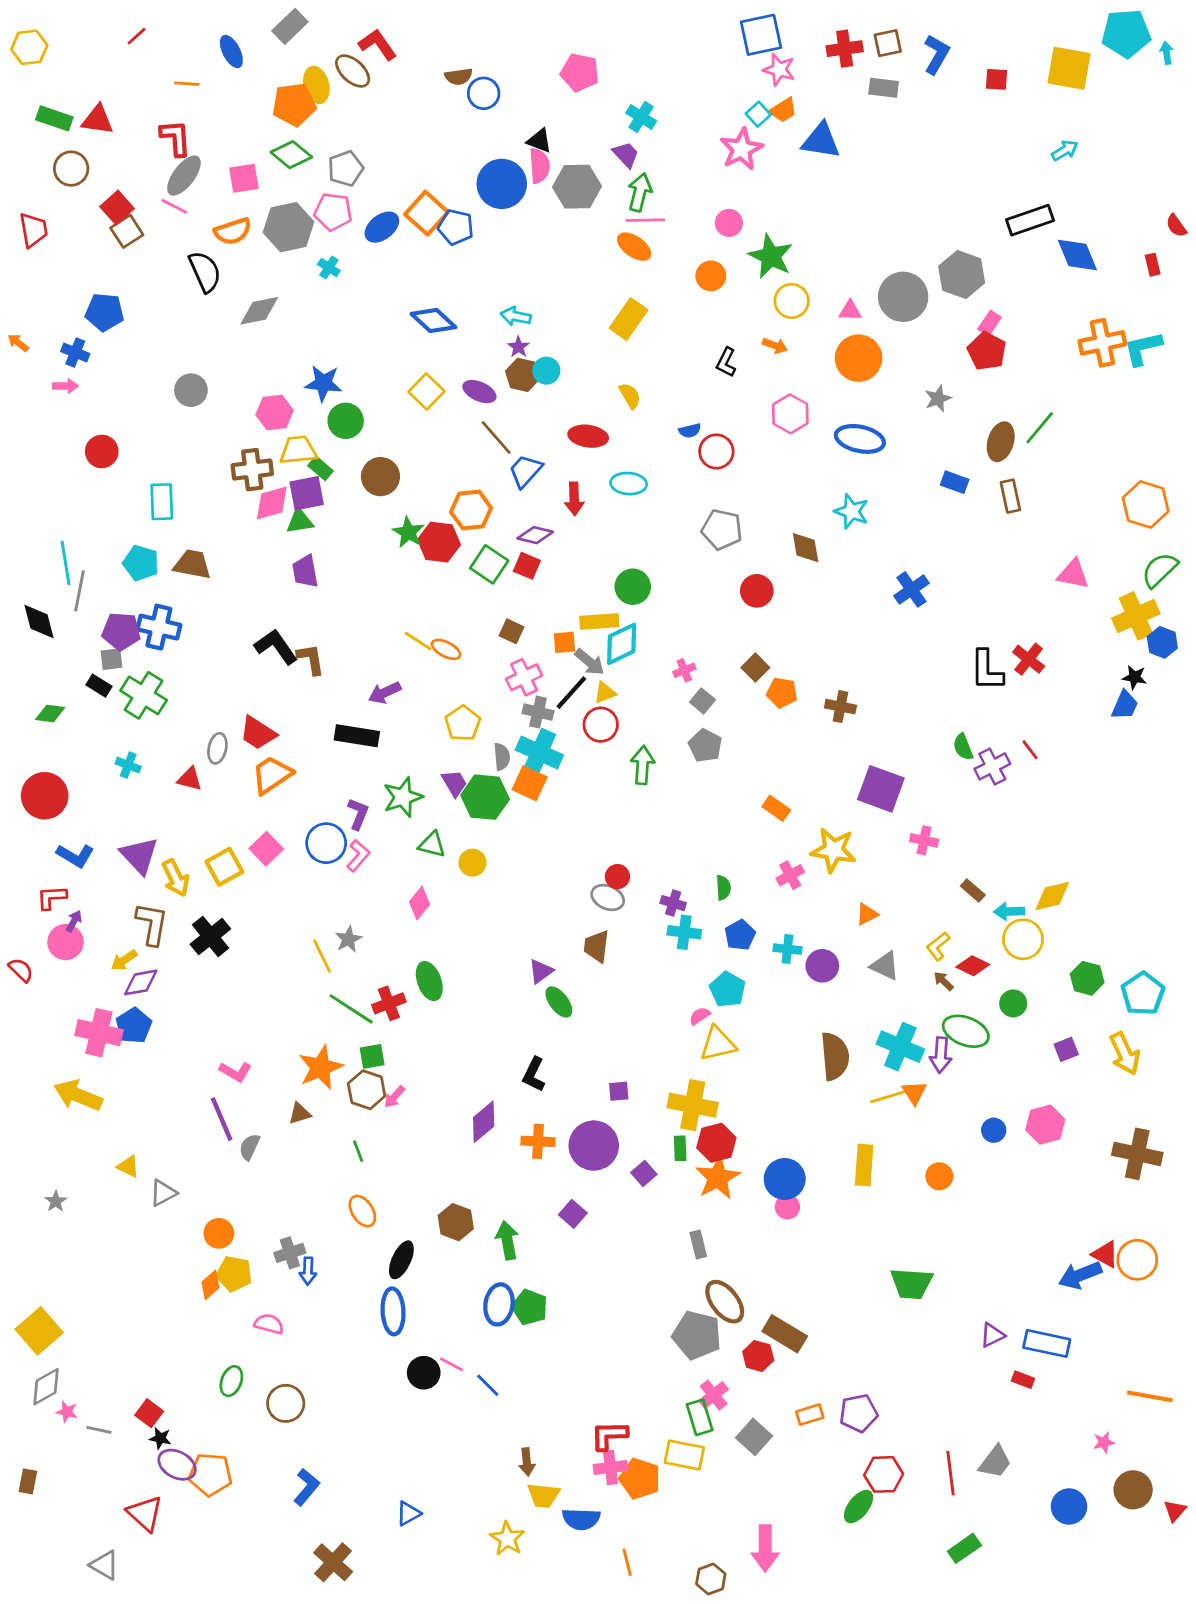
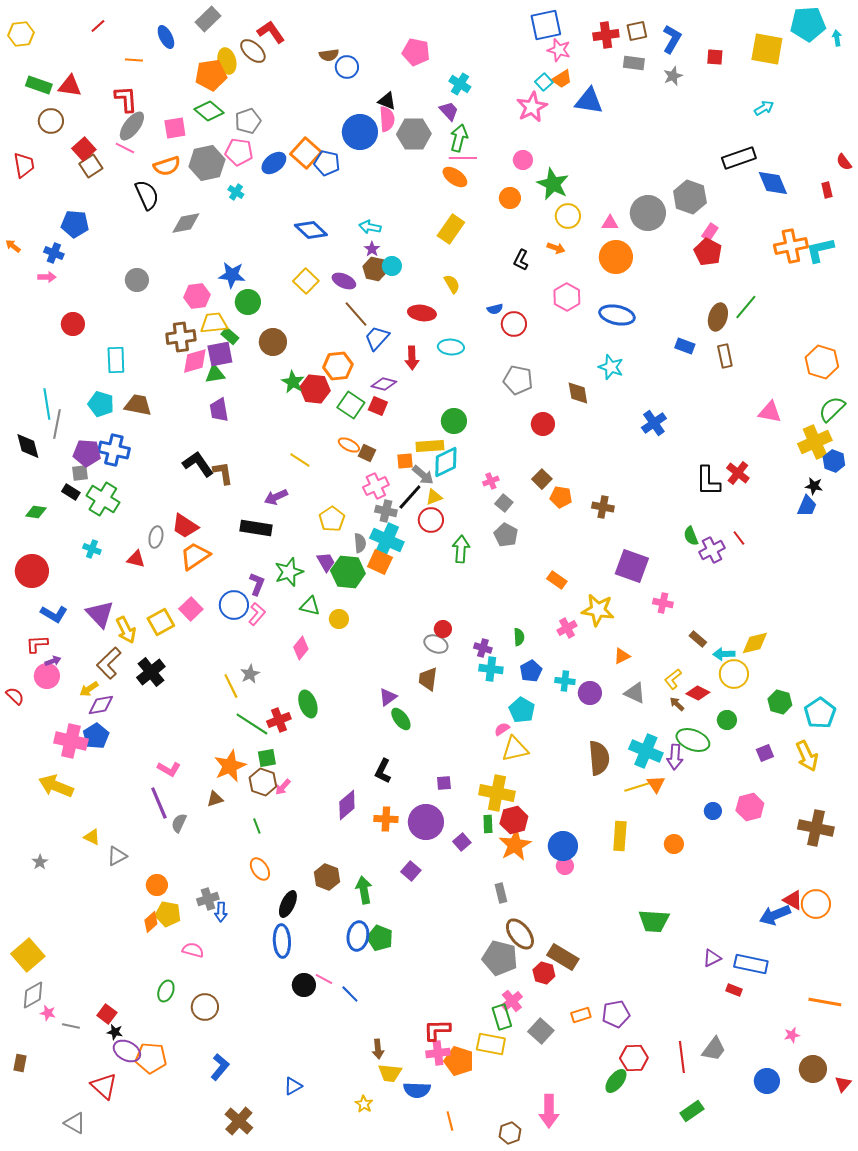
gray star: (938, 399) -> (673, 76), moved
orange ellipse: (446, 649) -> (349, 445), moved
purple arrow: (74, 921) -> (53, 661), turned 42
brown L-shape: (152, 924) -> (109, 663), turned -144
yellow star: (507, 1539) -> (364, 1104), size x0.7

